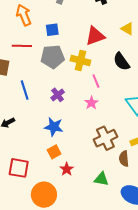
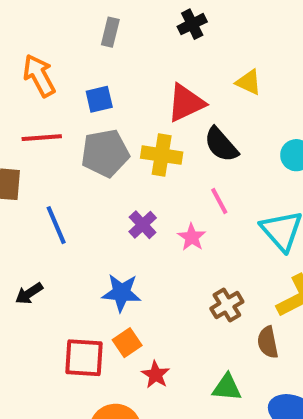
black semicircle: (121, 62) -> (221, 145), moved
pink line: (96, 81) -> (219, 201), moved
purple cross: (58, 95) -> (143, 225), moved
brown cross: (105, 138) -> (227, 305), size x0.7
red square: (19, 168) -> (84, 358), moved

